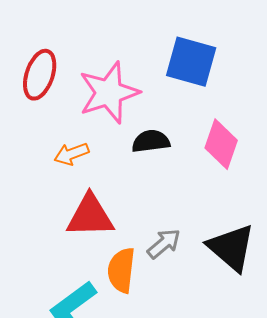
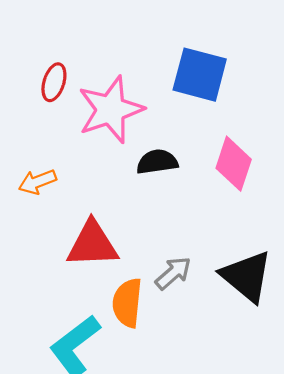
red ellipse: (40, 75) -> (54, 82), moved, size x0.7
orange arrow: (71, 154) -> (37, 182), moved

